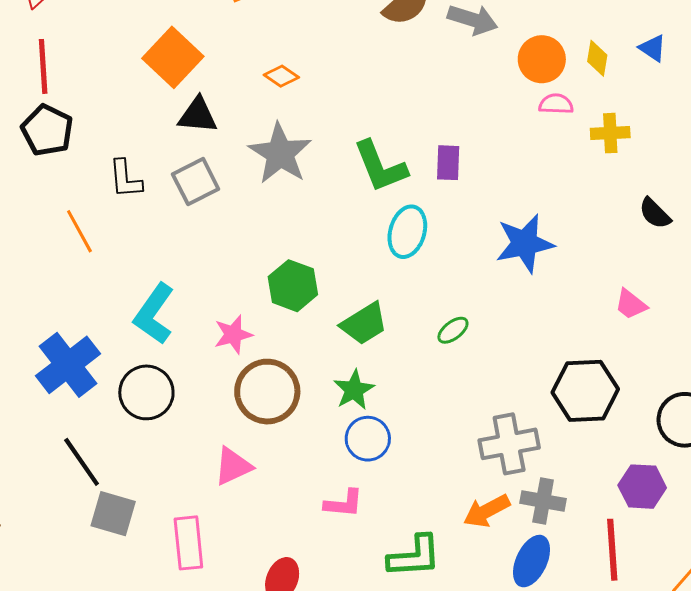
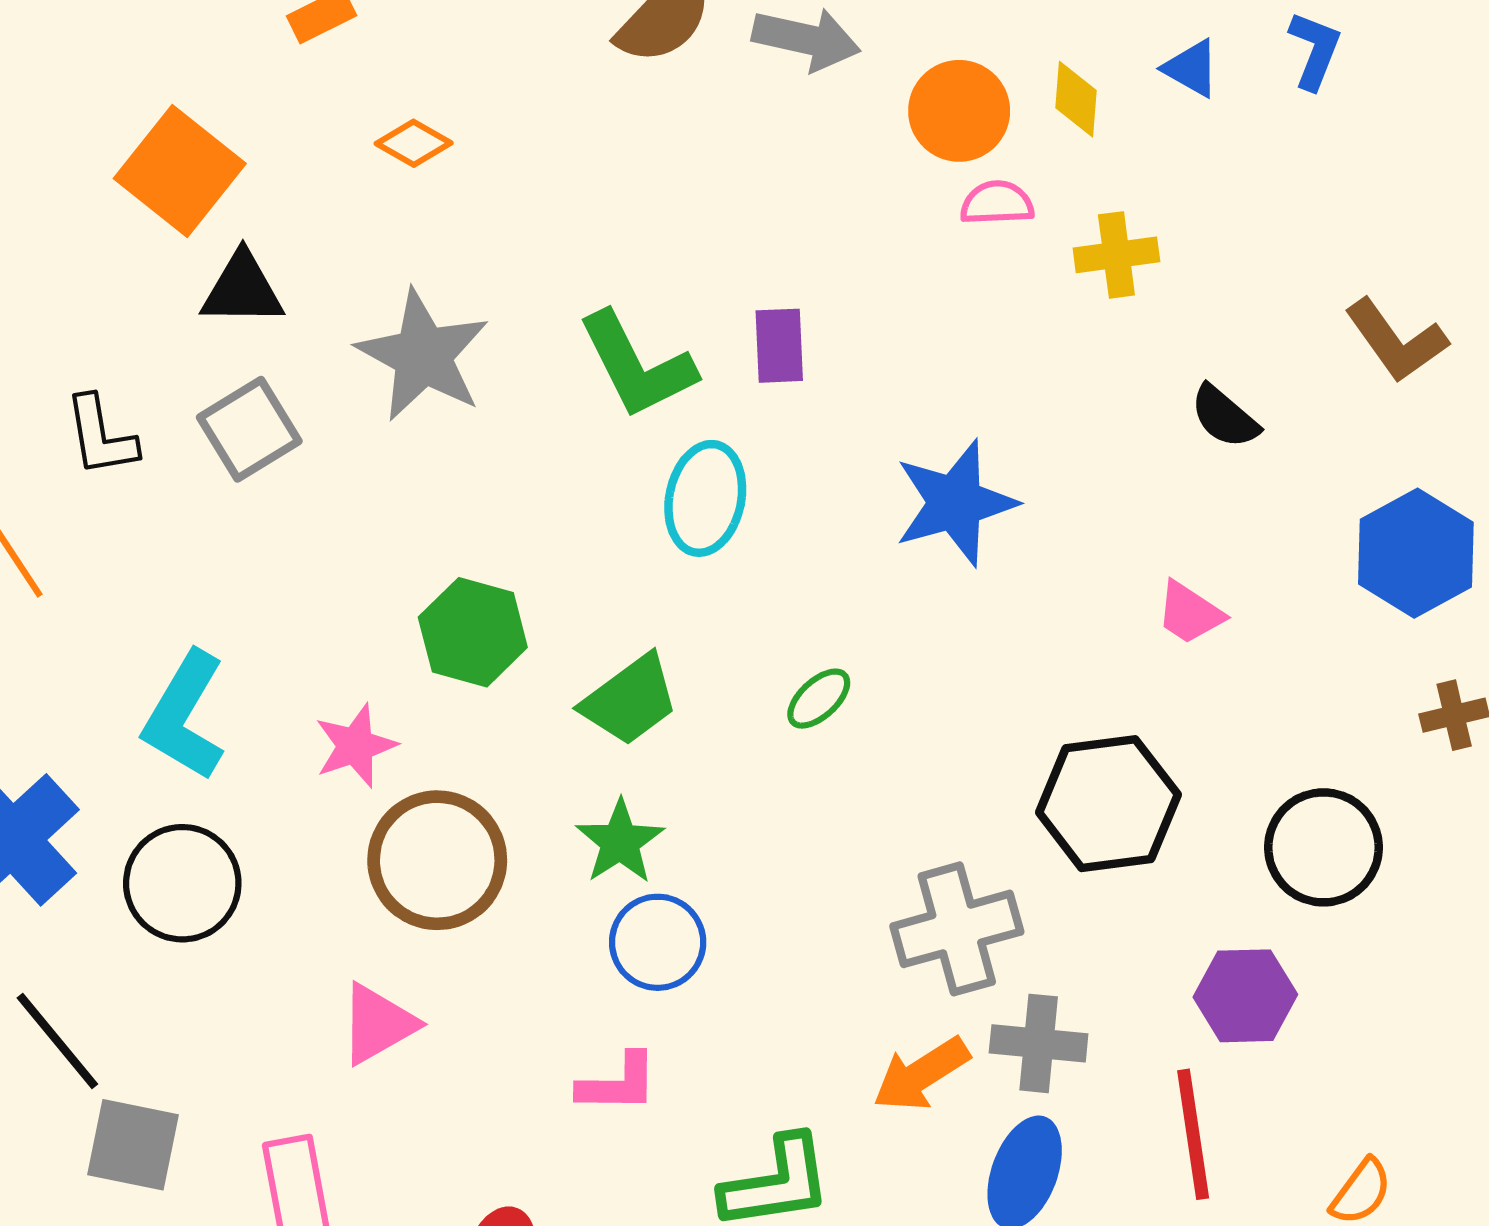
orange diamond: (281, 76) -> (414, 143), moved

